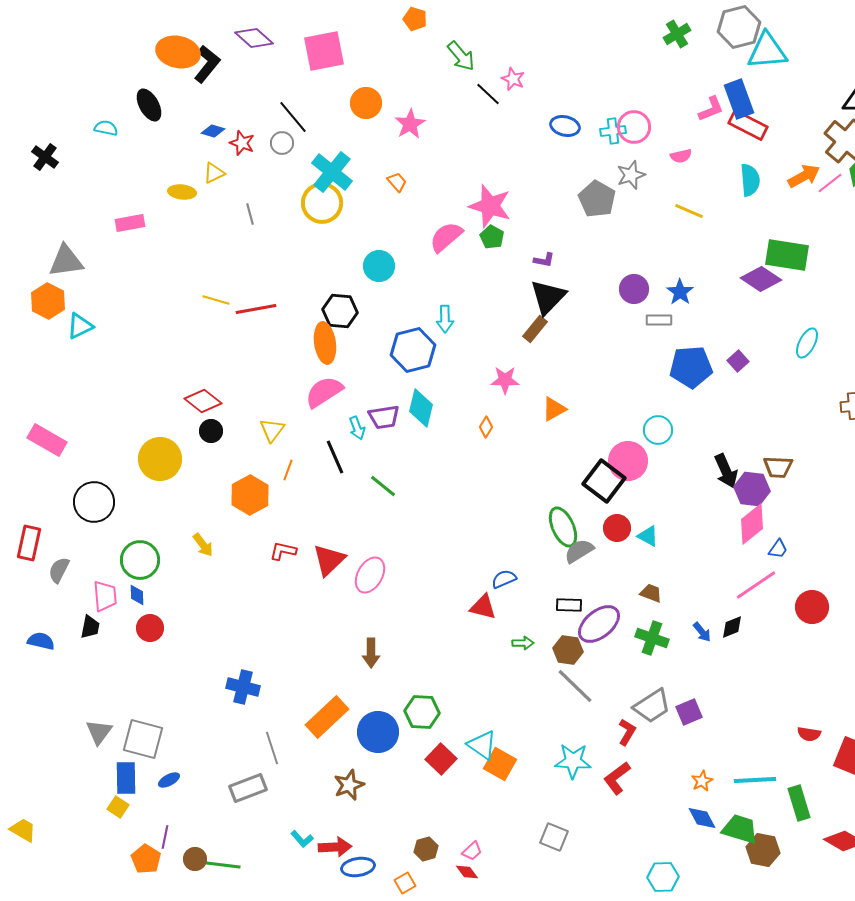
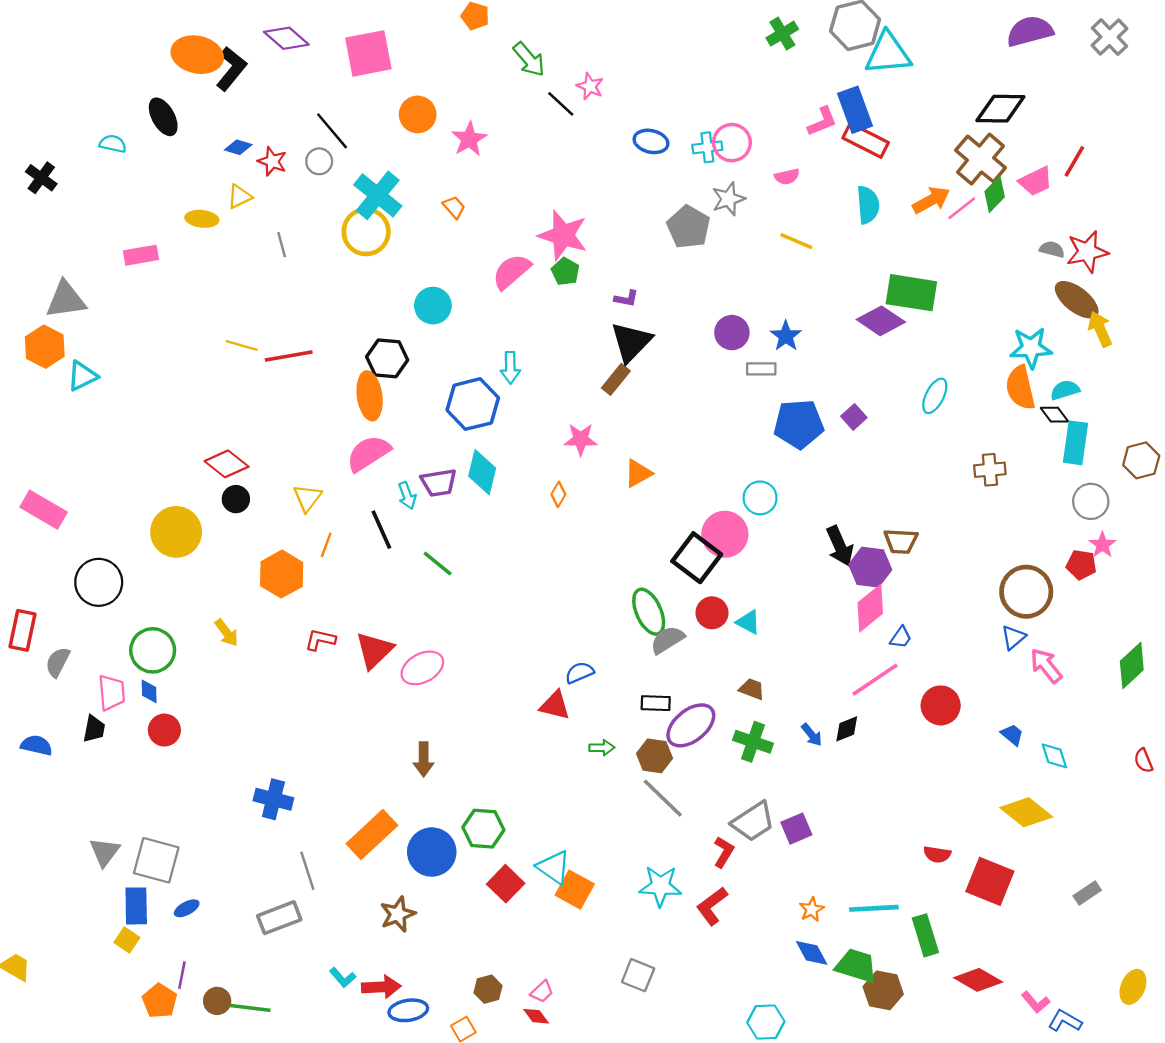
pink ellipse: (370, 575) -> (422, 668), turned 33

